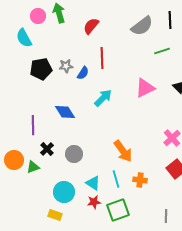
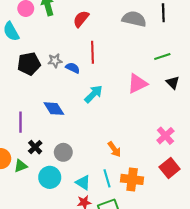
gray semicircle: (142, 26) -> (134, 19), turned -130
green line: (162, 51) -> (162, 56), moved
blue semicircle: (83, 73) -> (73, 68), turned -96
orange arrow: (123, 151) -> (114, 149), size x0.7
orange cross: (140, 180) -> (132, 179), size x1.5
cyan circle: (64, 192) -> (50, 177), moved

